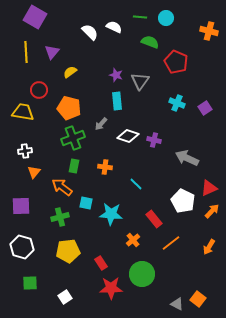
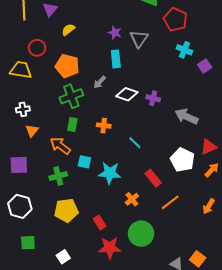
cyan cross: (177, 103) -> (184, 50), moved

